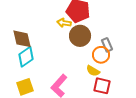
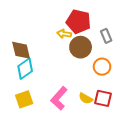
gray rectangle: (107, 45) -> (106, 36), moved
yellow semicircle: (93, 71) -> (86, 98), moved

